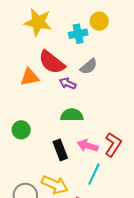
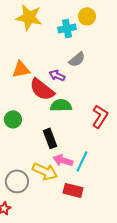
red semicircle: (52, 62) -> (42, 89), moved
red L-shape: (113, 145) -> (100, 116), moved
pink arrow: (88, 146) -> (63, 160), moved

